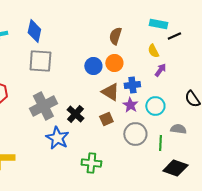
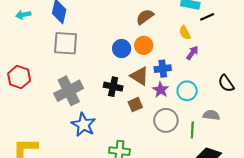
brown semicircle: (115, 36) -> (145, 17), turned 36
black cross: (75, 114) -> (113, 87), moved, turned -30

